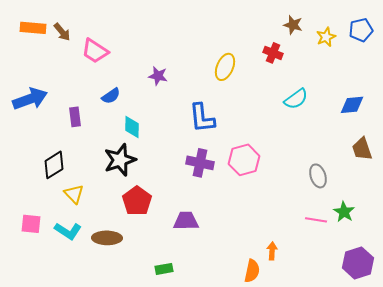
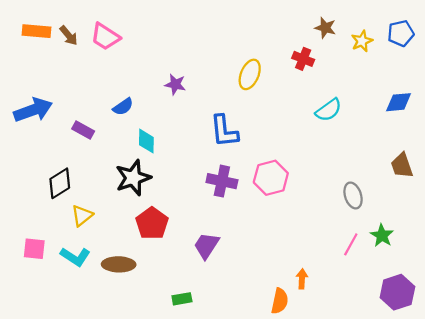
pink trapezoid: (95, 51) -> (105, 37), moved
blue diamond: (352, 105) -> (399, 102), moved
purple rectangle: (75, 117) -> (83, 130), turned -54
yellow triangle: (74, 194) -> (82, 216), turned 35
pink line: (316, 220) -> (351, 244), turned -70
purple trapezoid: (186, 221) -> (206, 246), turned -56

